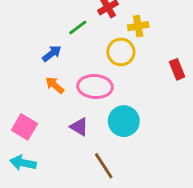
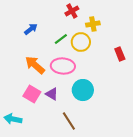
green line: (78, 28) -> (61, 39), moved
blue arrow: (52, 53) -> (31, 29), moved
orange arrow: (55, 85) -> (35, 65), size x1.5
pink square: (24, 127) -> (32, 94), moved

